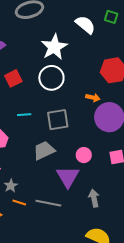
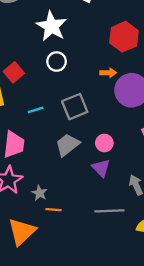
white circle: (51, 78) -> (57, 62), size x0.7
pink circle: (84, 155) -> (104, 143), moved
purple triangle: (68, 177) -> (101, 168), size x0.7
gray line: (48, 203) -> (109, 211), moved

